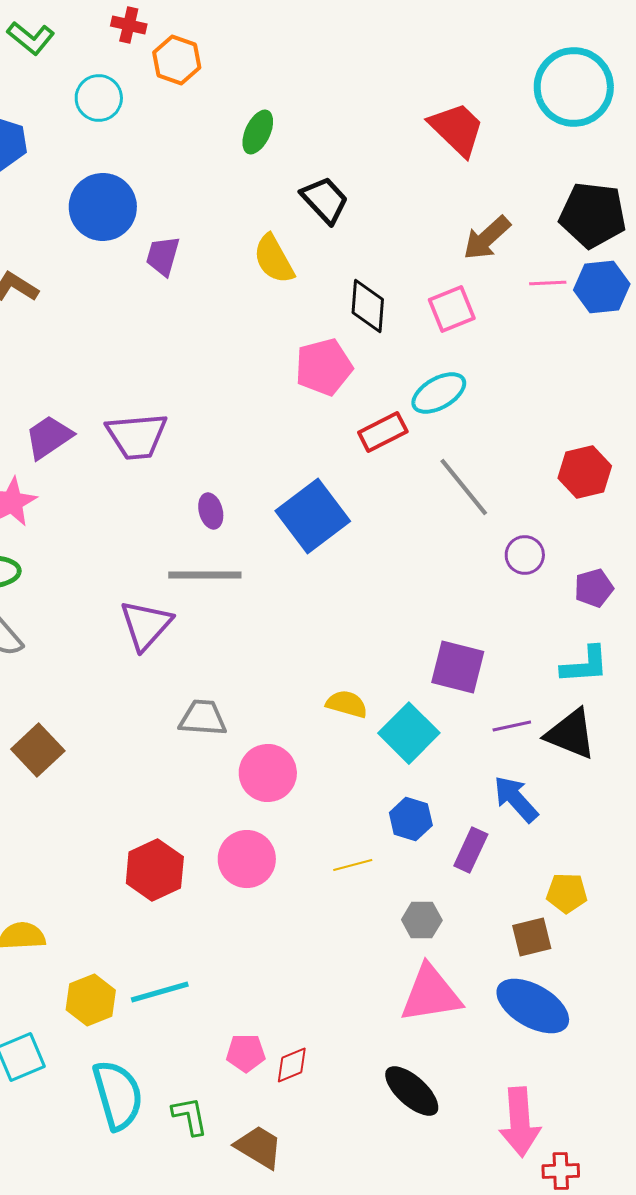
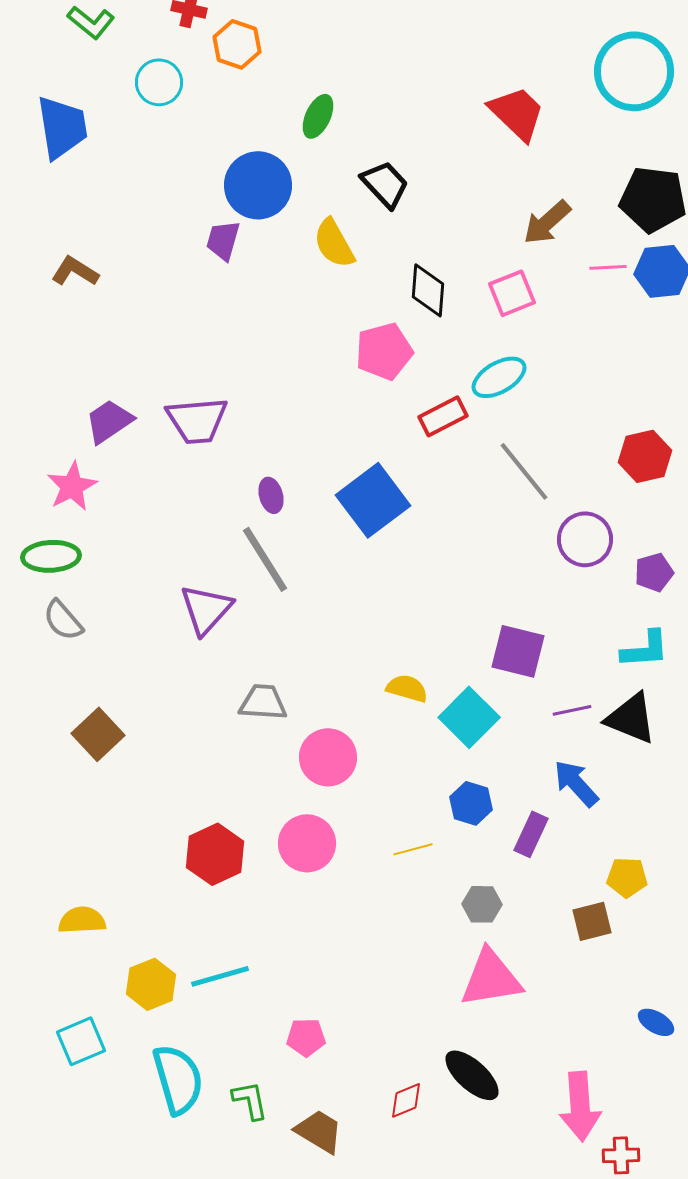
blue circle: (103, 207) -> (258, 185), moved
purple circle: (525, 555) -> (585, 539), size x1.4
gray line: (205, 575) -> (265, 559), turned 58
blue ellipse: (533, 1006) -> (656, 1022), moved, size x0.5
red diamond: (292, 1065) -> (406, 1100), moved

